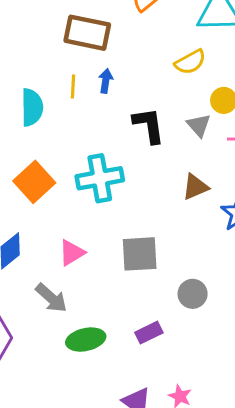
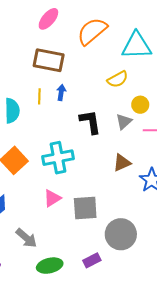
gray triangle: (199, 125) -> (124, 122), turned 30
pink triangle: (72, 253) -> (52, 198), moved
gray circle: (193, 294) -> (121, 234), size x1.6

